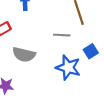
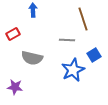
blue star: (68, 67) -> (73, 70), turned 30

